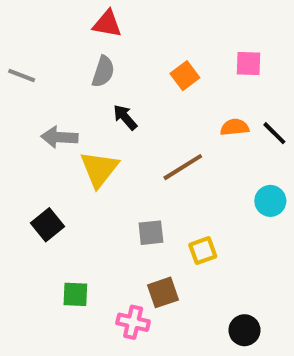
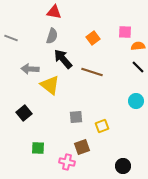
black arrow: (125, 117) -> (63, 59), size x1.5
orange semicircle: (235, 127) -> (138, 46), moved
brown line: (183, 167) -> (92, 72), moved, turned 50
yellow triangle: (99, 169) -> (50, 85), turned -30

